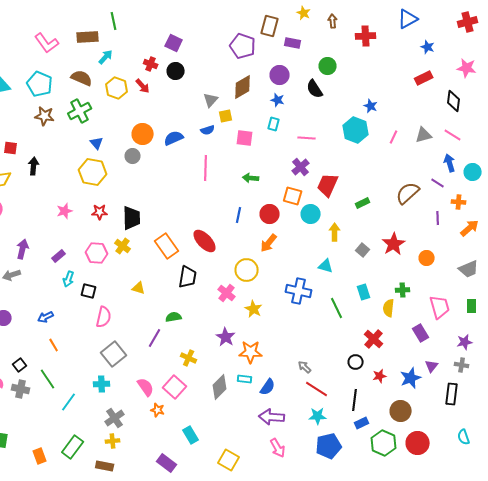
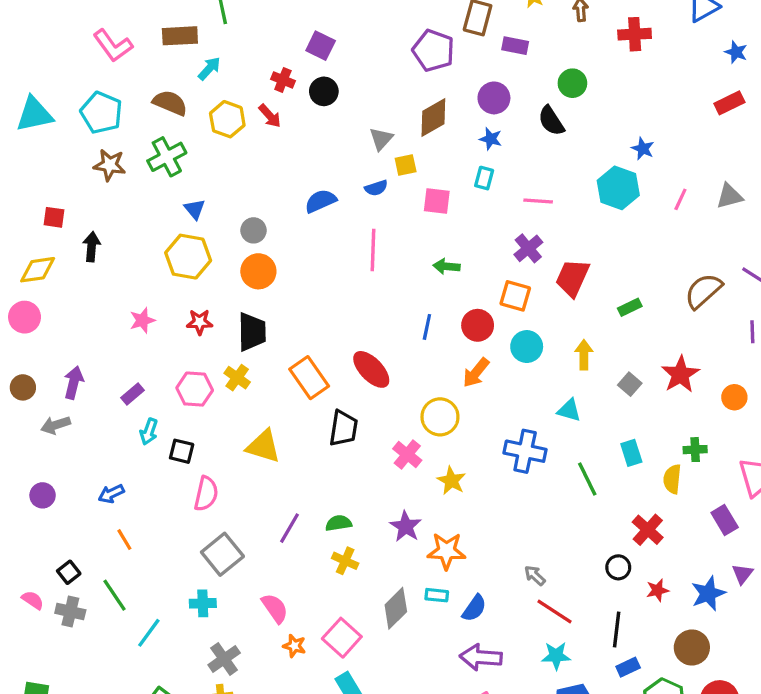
orange circle: (143, 134) -> (258, 271), moved
cyan circle: (311, 214) -> (527, 347), moved
yellow triangle: (139, 288) -> (263, 446), size x1.6
green semicircle: (174, 317) -> (339, 523), moved
pink square: (175, 387) -> (342, 638), moved

